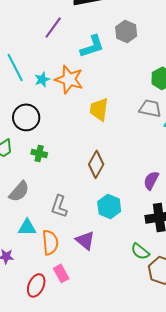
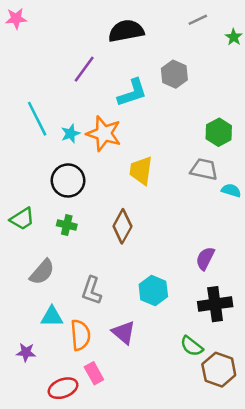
black circle: (26, 117) -> (68, 180), moved
brown diamond: (96, 164) -> (122, 226), moved
red ellipse: (36, 285) -> (63, 388), turned 45

